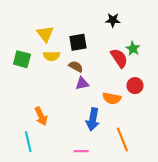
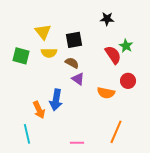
purple triangle: (82, 83) -> (78, 79), turned 48
blue arrow: (93, 119) -> (56, 100), moved
orange line: (122, 139) -> (116, 132), turned 45

